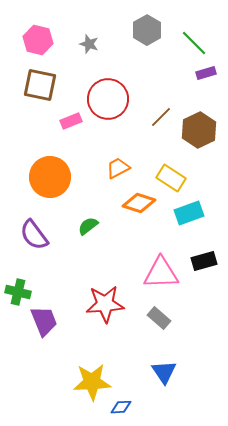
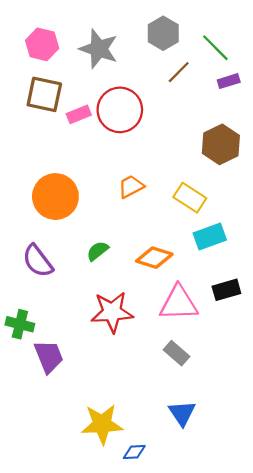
gray star: (89, 44) -> (99, 49), size x1.8
brown line: (161, 117) -> (179, 72), moved
pink rectangle: (71, 121) -> (79, 114), moved
orange diamond: (139, 203) -> (154, 258), moved
red star: (105, 304) -> (112, 312), moved

